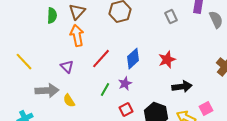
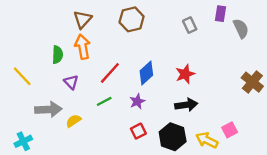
green semicircle: (52, 16) -> (57, 55), moved
black arrow: (182, 87) -> (186, 105), moved
green line: (105, 90) -> (104, 101), moved, turned 32
yellow semicircle: (69, 101) -> (73, 121), turned 88

